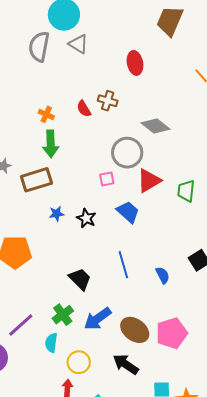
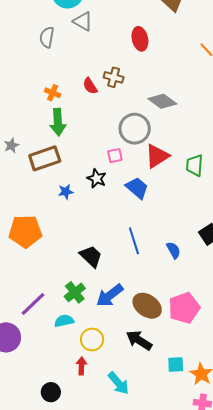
gray semicircle: (39, 47) -> (47, 37), moved, size x0.7
black star: (86, 218) -> (97, 178), moved
cyan semicircle: (51, 343) -> (64, 321), turned 72

